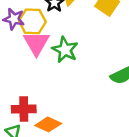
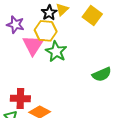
yellow hexagon: (32, 21) -> (46, 31), moved

